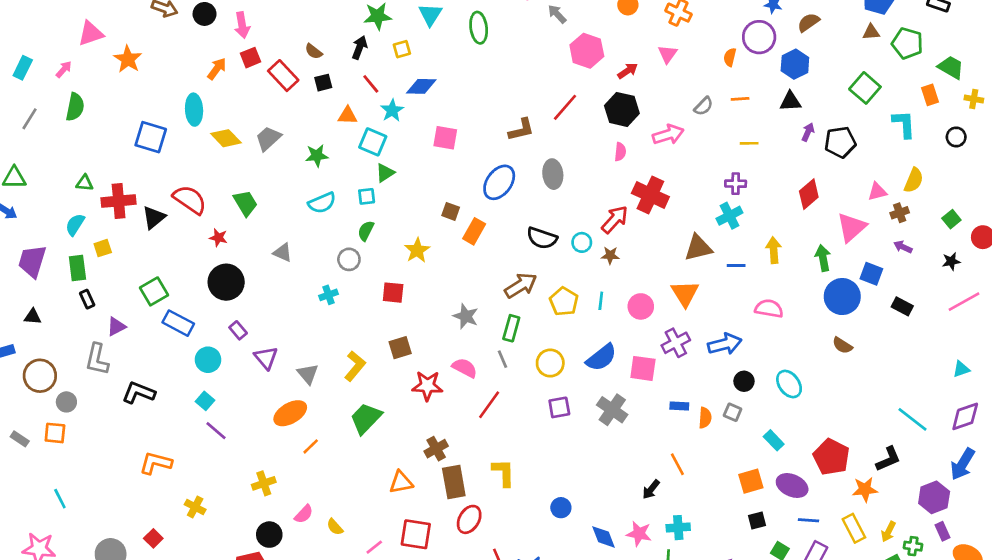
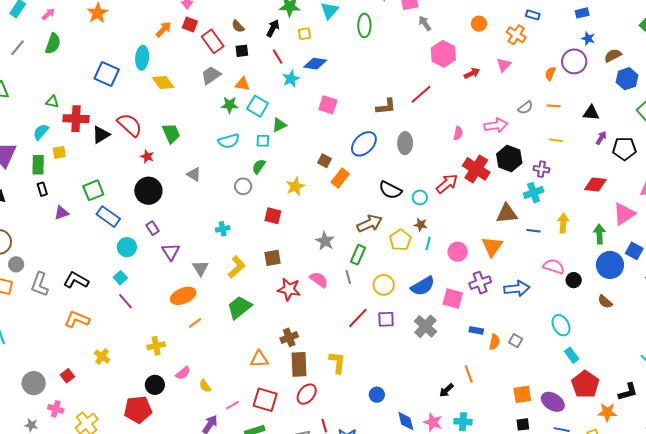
red square: (251, 58) -> (190, 24), turned 35
blue hexagon: (795, 64) -> (627, 79), moved
black hexagon: (622, 109) -> (509, 159), moved
orange triangle: (348, 116) -> (242, 84), moved
gray trapezoid: (268, 138) -> (211, 75), moved
cyan square: (373, 142) -> (258, 106), moved
red diamond: (809, 194) -> (595, 185), turned 40
brown star: (610, 255) -> (421, 225), moved
cyan cross: (328, 295) -> (223, 229), moved
gray L-shape: (97, 359) -> (40, 284), moved
black circle: (744, 381) -> (574, 280), moved
black L-shape: (139, 393) -> (76, 280), moved
red line: (489, 405) -> (358, 318), moved
cyan rectangle: (774, 440) -> (572, 355), moved

